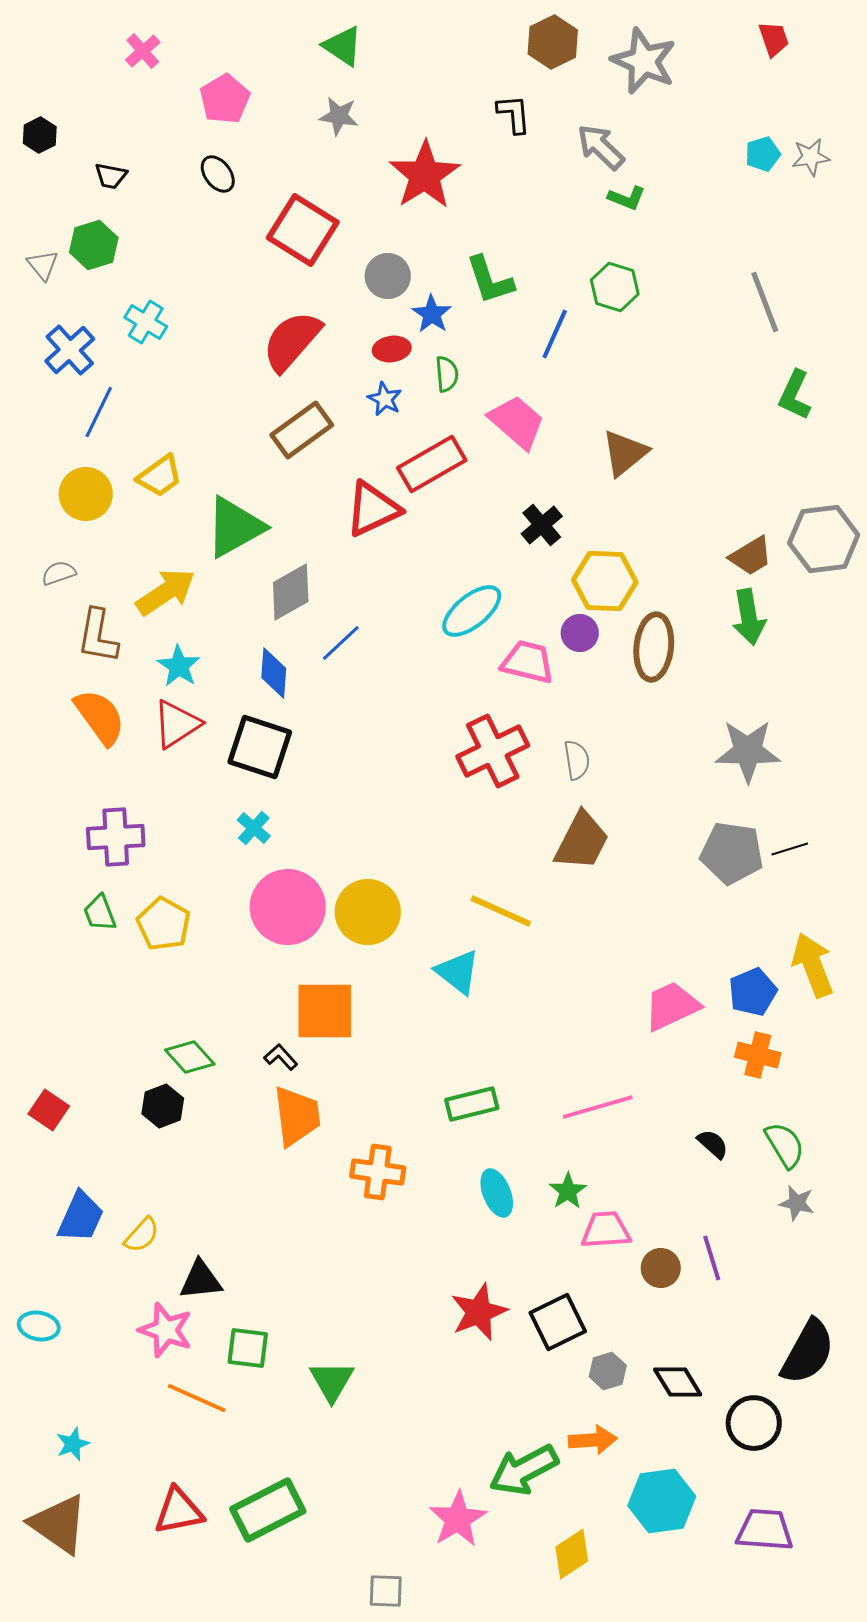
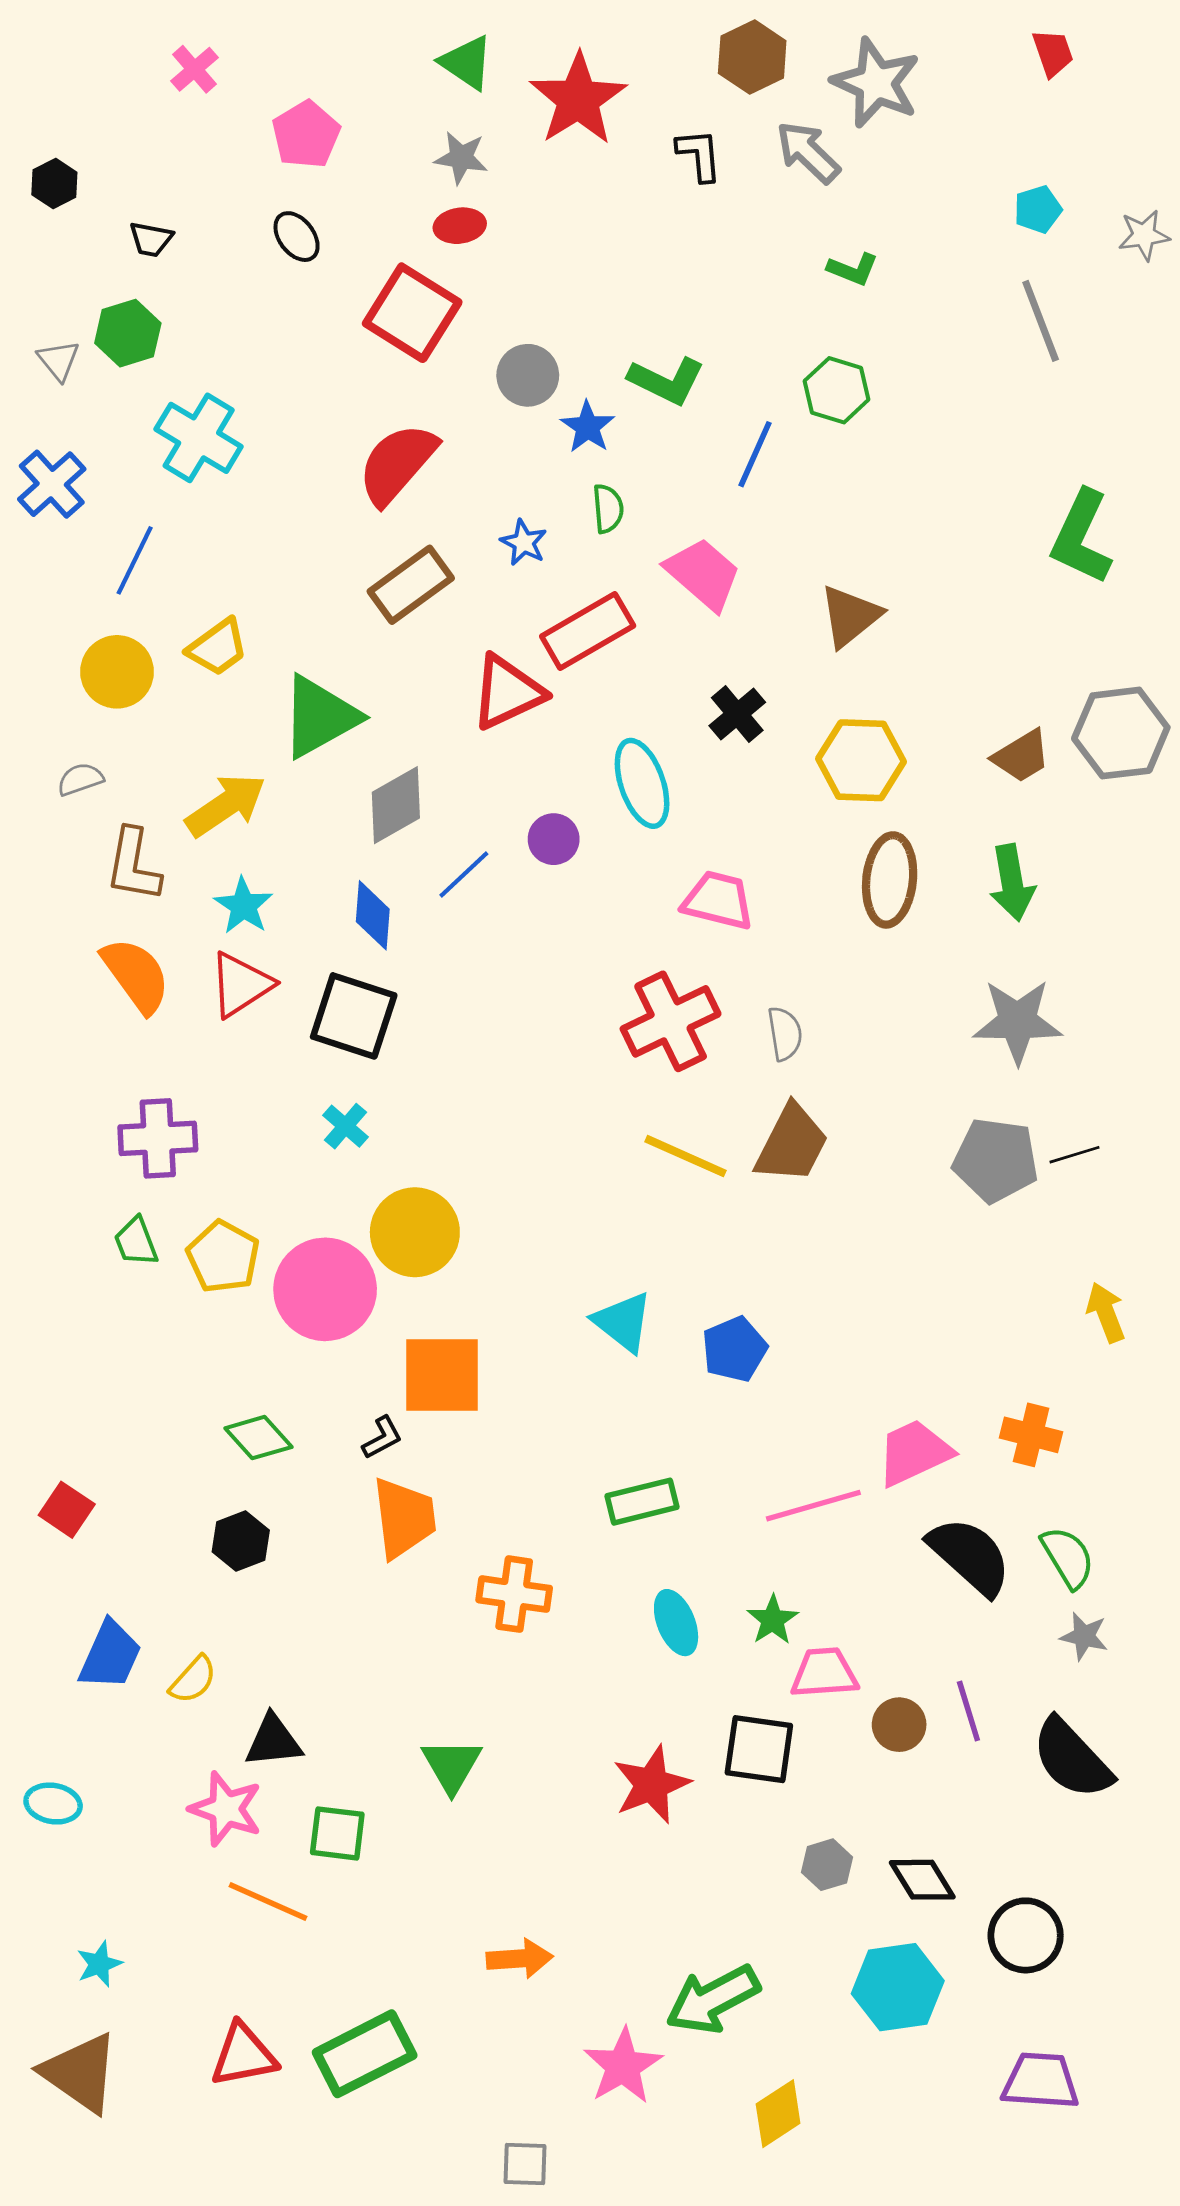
gray arrow: (601, 147) -> (808, 152), moved
gray star: (811, 157) -> (1144, 235), moved
red star: (425, 175) -> (578, 99), moved
green L-shape: (490, 280) -> (666, 381), turned -46
gray line: (765, 302) -> (1041, 321), moved
cyan cross: (146, 322) -> (199, 438), size x1.5
red ellipse: (392, 349) -> (460, 226), moved
blue cross: (70, 350) -> (52, 484), moved
green L-shape: (795, 395) -> (1081, 537), size x1.4
yellow hexagon: (605, 581) -> (861, 760), moved
cyan ellipse: (472, 611) -> (642, 783), moved, turned -70
green arrow: (749, 617) -> (1012, 883), moved
purple circle: (580, 633) -> (554, 839), moved
pink circle: (288, 907) -> (325, 1289), moved
yellow line: (501, 911) -> (686, 1156), moved
yellow circle: (368, 912) -> (415, 1232), moved
yellow arrow: (813, 965) -> (1106, 1312), size x0.7
blue pentagon: (753, 992) -> (735, 1349), moved
pink trapezoid: (672, 1006) -> (914, 1453), moved
black L-shape: (281, 1057) -> (382, 1438), turned 104
black hexagon: (163, 1106) -> (241, 1541), moved
black semicircle: (713, 1144) -> (970, 1556), size x2.0
black square: (558, 1322) -> (759, 1749), moved, turned 34
black semicircle: (808, 1352) -> (1072, 1759), moved, turned 108
green triangle: (332, 1381) -> (452, 1765), moved
orange arrow: (593, 1440) -> (520, 1959), moved
cyan hexagon: (662, 1501) -> (898, 1987), moved

